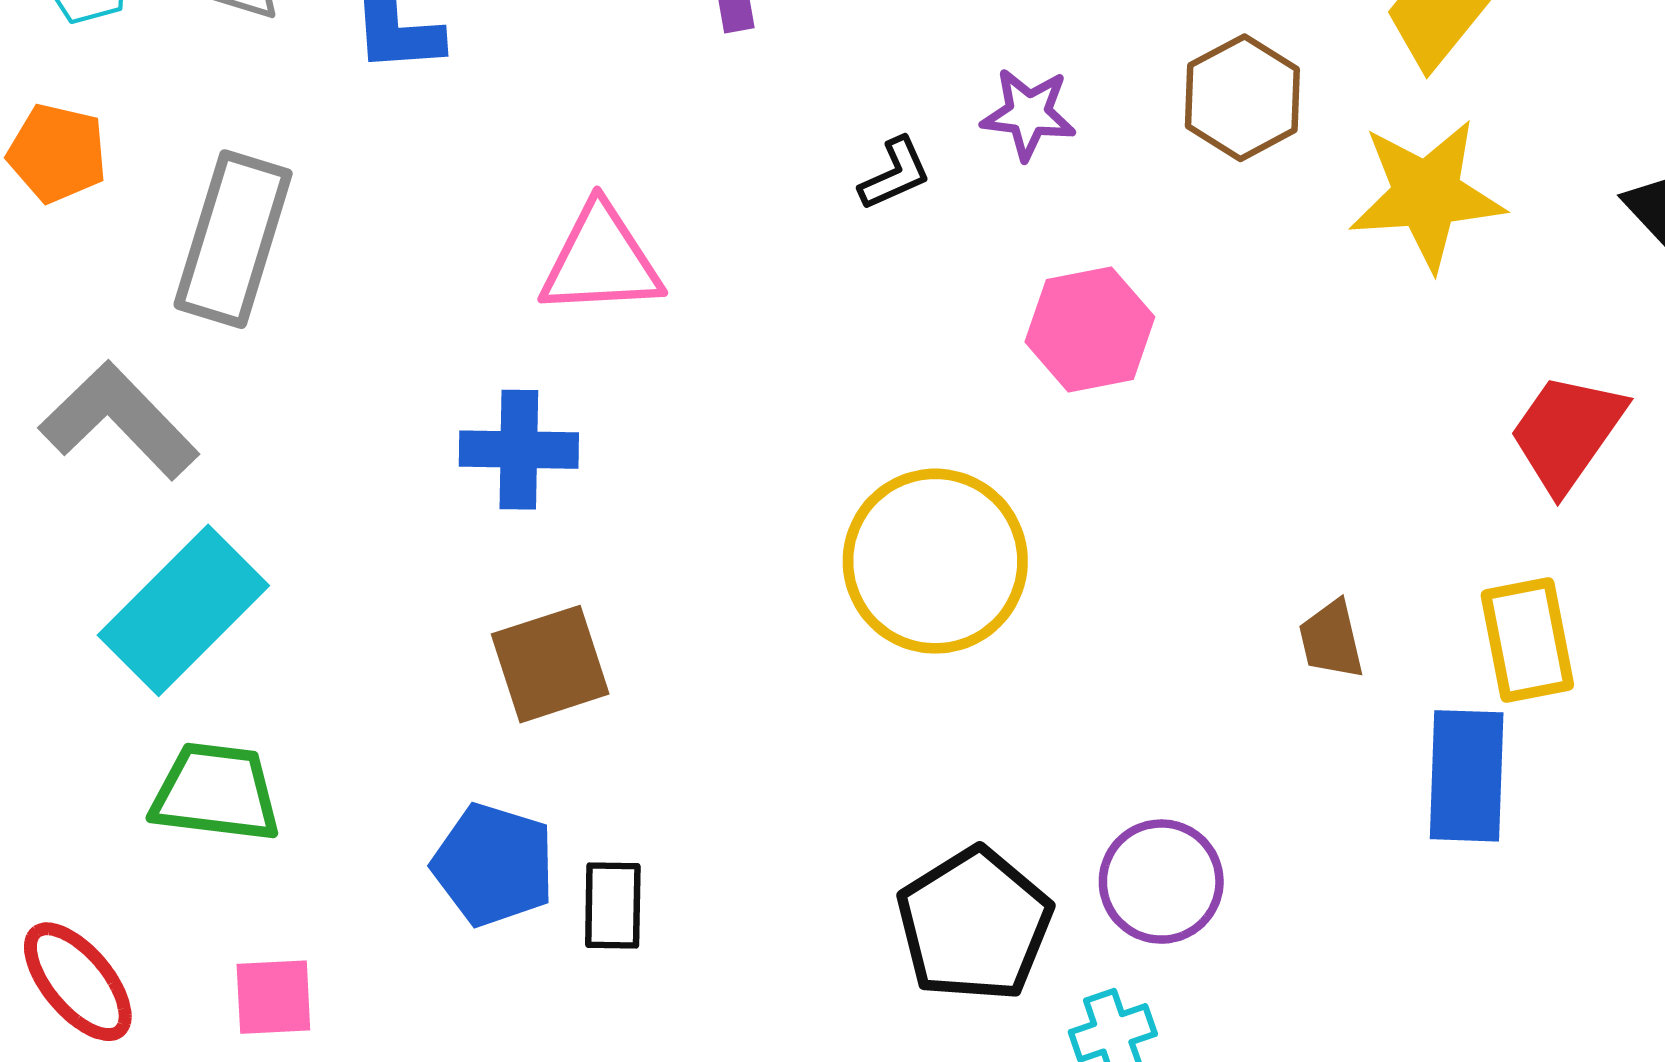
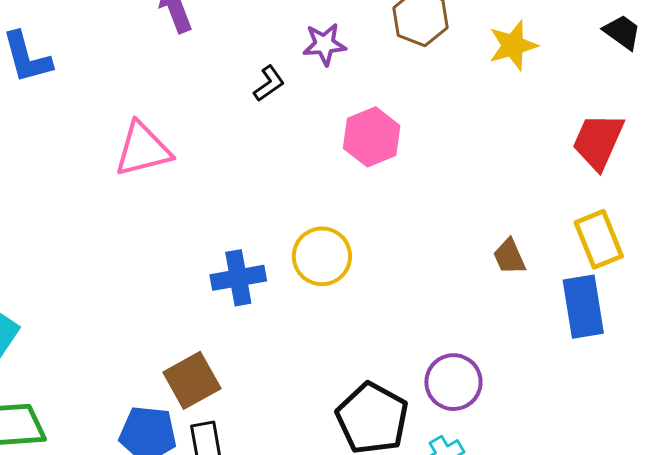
yellow star: (1427, 195) -> (513, 45), size x0.7
blue cross: (519, 450) -> (238, 278), moved
yellow circle: (935, 561) -> (322, 256), size x0.7
brown square: (550, 664) -> (192, 380), moved

